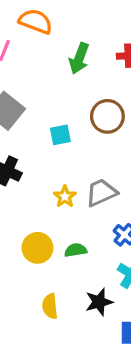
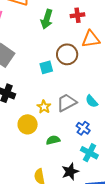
cyan square: (60, 135) -> (46, 67), moved
yellow circle: (38, 248) -> (28, 124), moved

